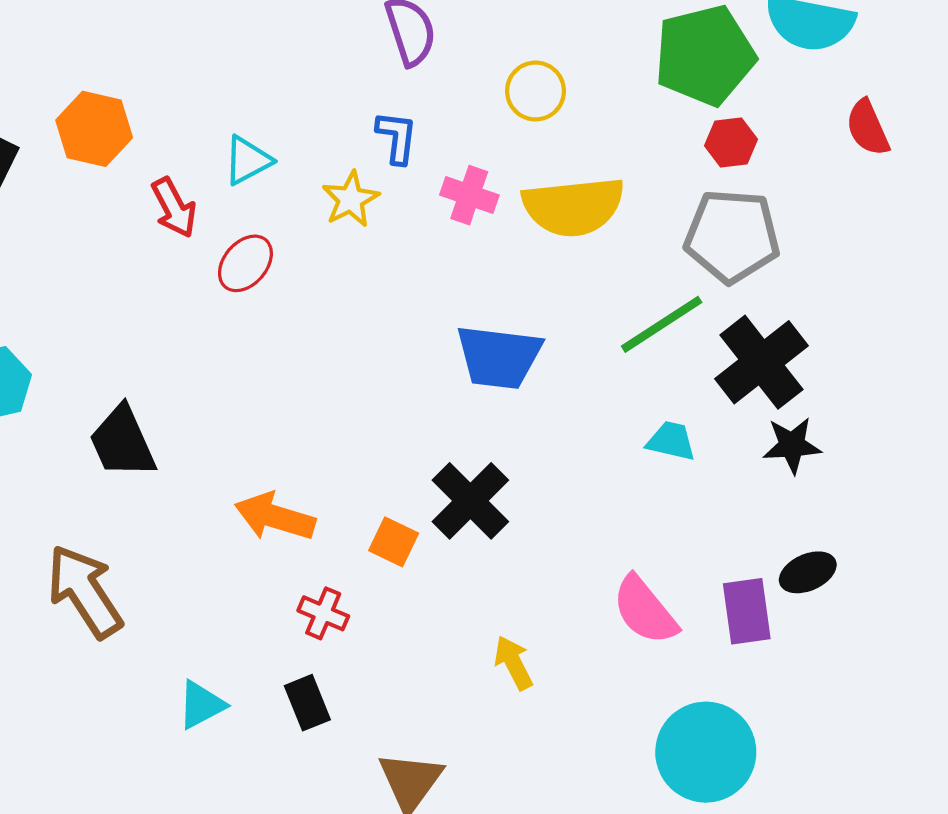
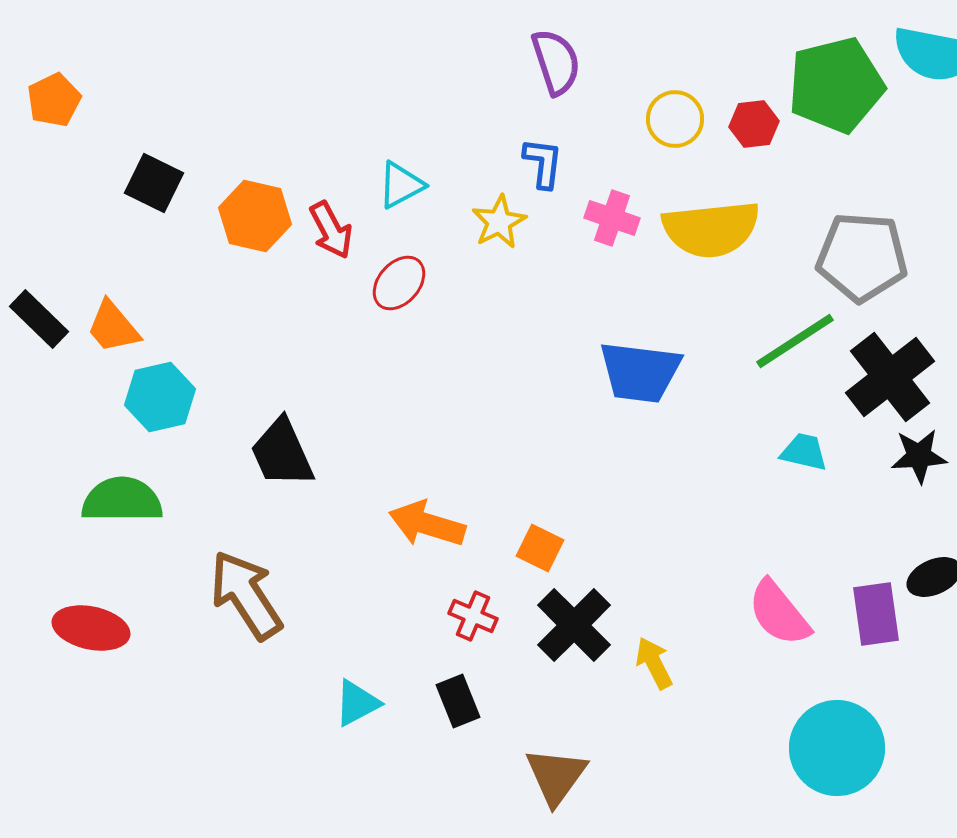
orange hexagon: (94, 129) -> (255, 216), moved
red hexagon: (731, 143) -> (754, 124), moved
black cross: (470, 501) -> (574, 625), moved

